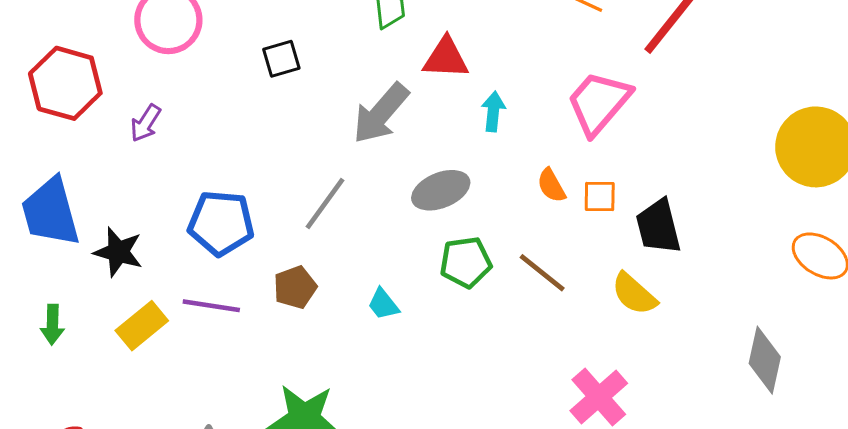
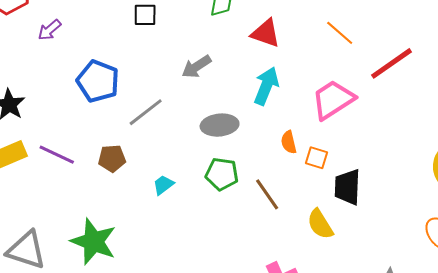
red triangle: (446, 58) -> (266, 33), moved
cyan arrow: (493, 111) -> (266, 86), size x1.5
gray arrow: (381, 113) -> (197, 67), size x0.7
blue pentagon: (221, 223) -> (98, 81), moved
cyan trapezoid: (383, 304) -> (163, 185), turned 75

